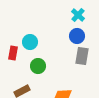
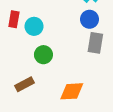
red rectangle: (13, 53) -> (14, 19), moved

